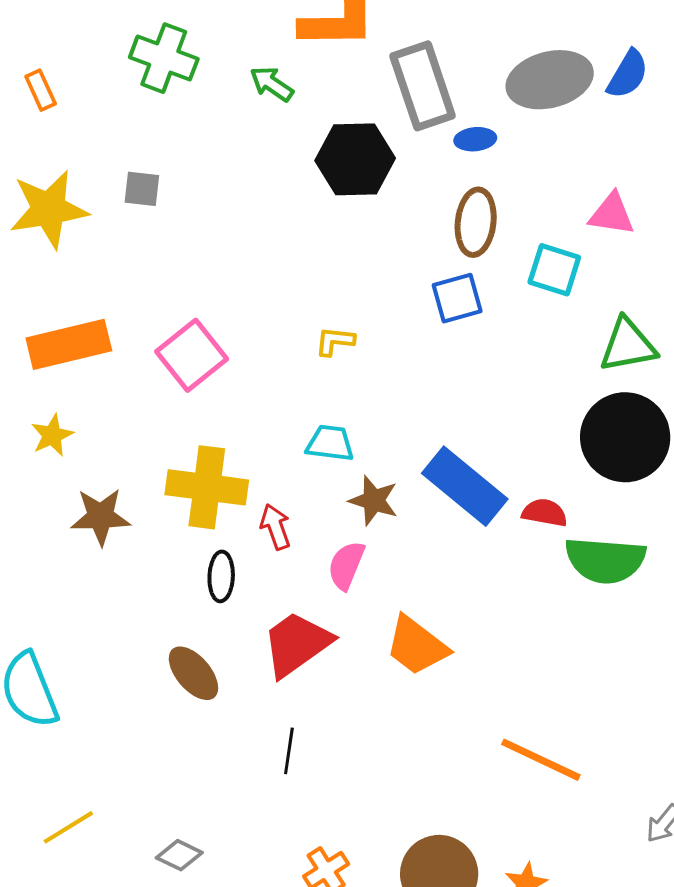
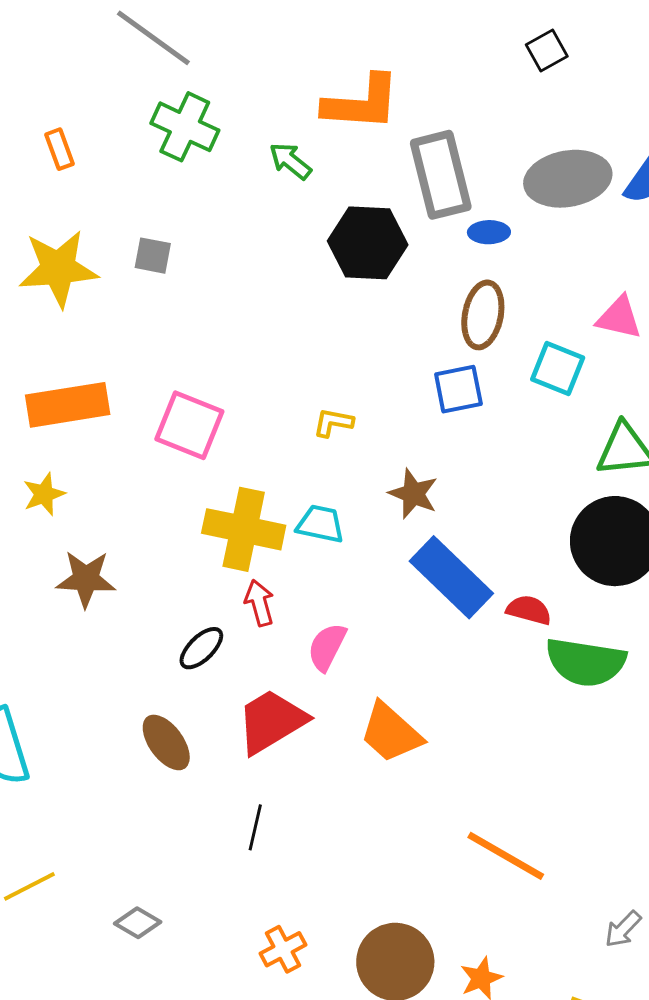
pink square: (192, 355) -> (189, 425), turned -34
yellow cross: (207, 487) -> (244, 529), moved
brown star: (374, 500) -> (413, 494), moved
black ellipse: (221, 576) -> (201, 648), turned 39

